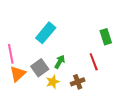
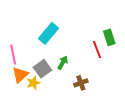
red line: (94, 62) -> (97, 50), moved
yellow star: (53, 82) -> (33, 83), moved

